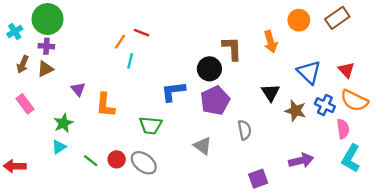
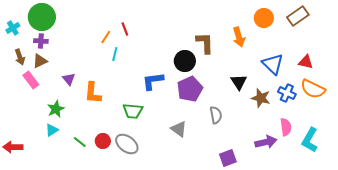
red line: (141, 33) -> (125, 29), turned 48
brown arrow: (23, 64) -> (20, 57), turned -42
red triangle: (346, 70) -> (306, 62), turned -35
pink rectangle: (25, 104) -> (31, 80), moved
pink semicircle: (343, 129) -> (286, 127), moved

